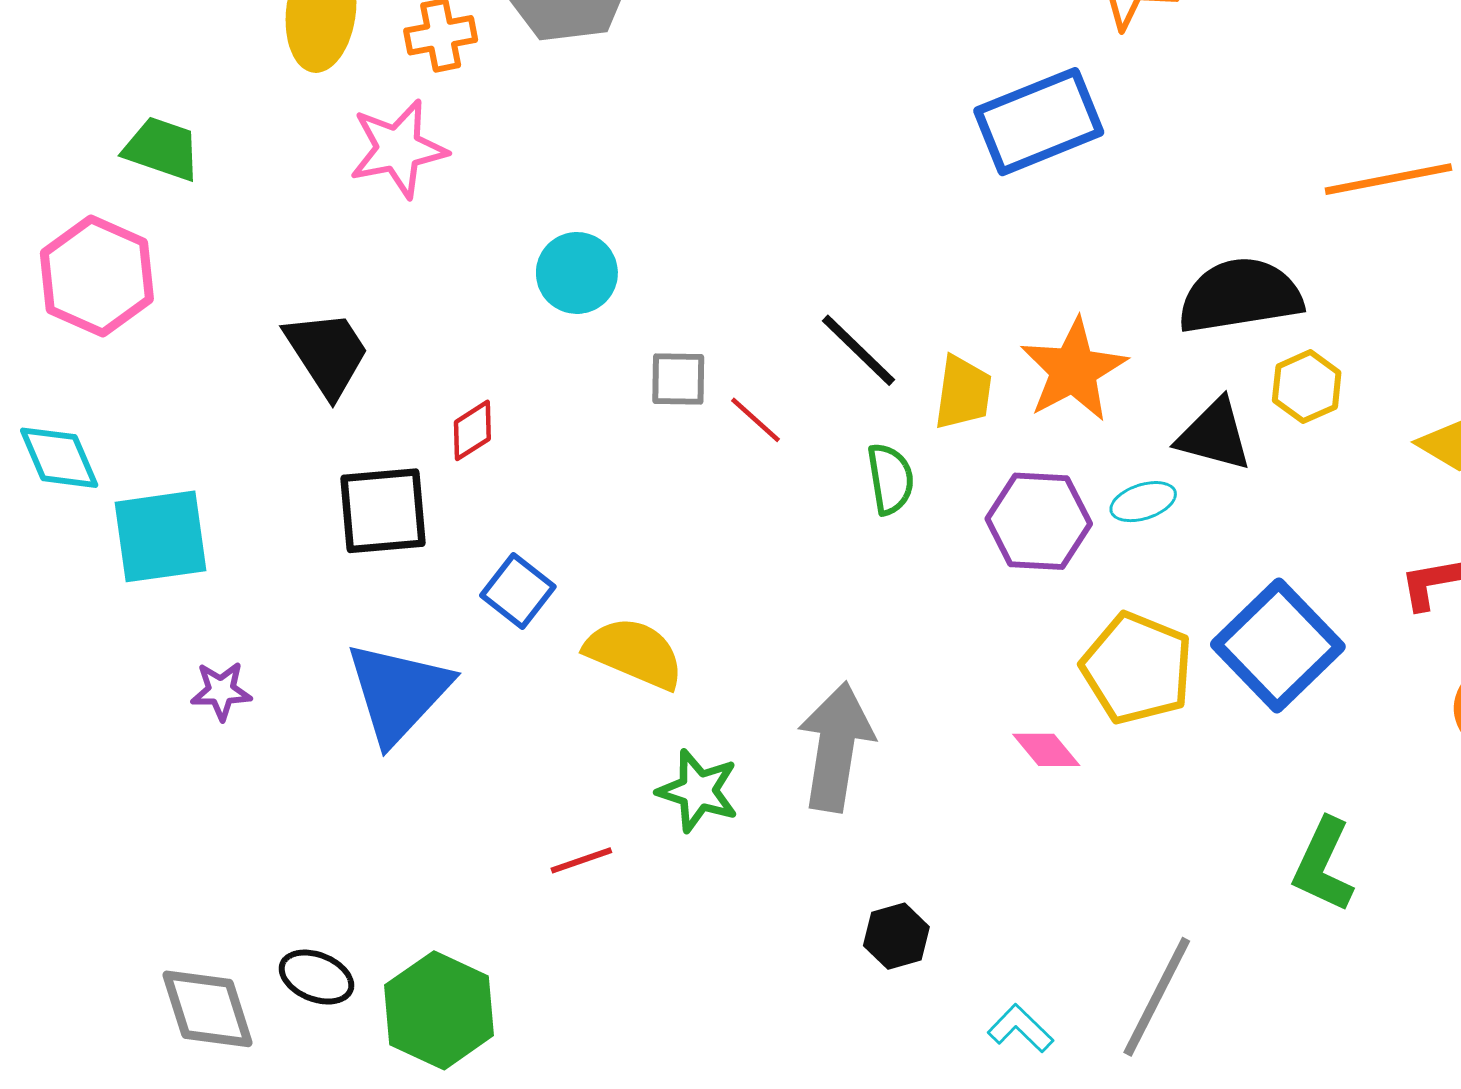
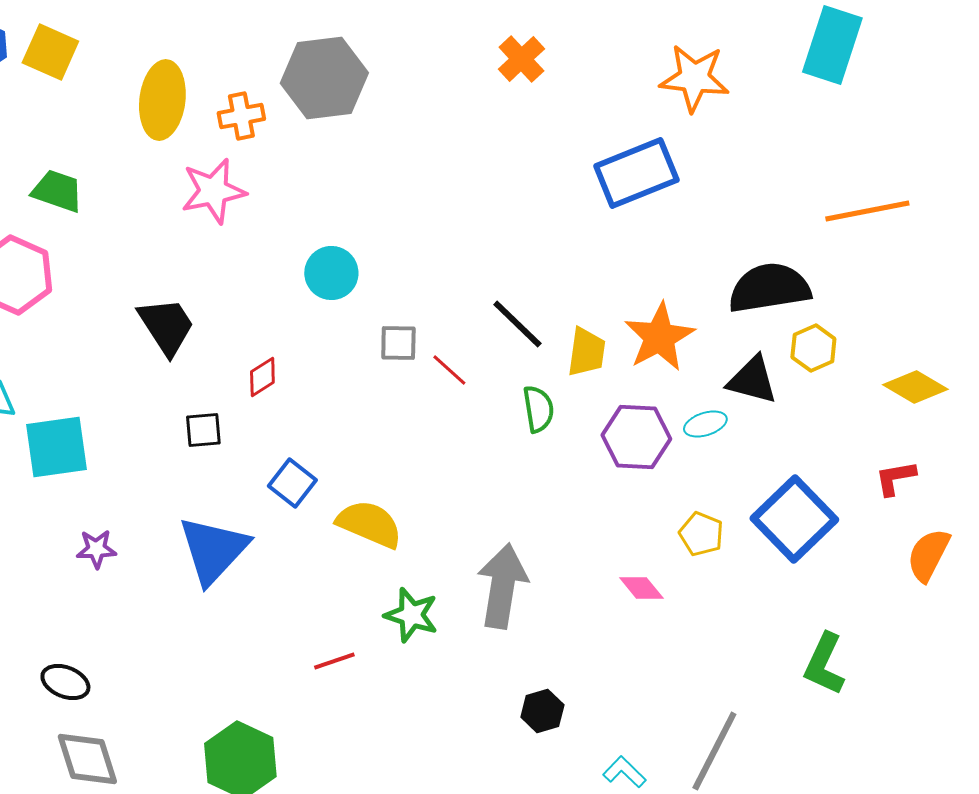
black square: (383, 511) -> (203, 430), size x0.6
yellow pentagon: (1137, 668) -> (701, 534), size x0.6
black ellipse: (316, 977) -> (65, 682), moved

